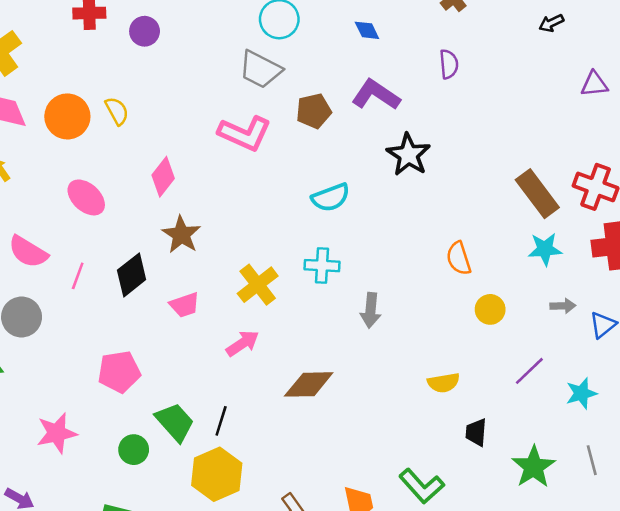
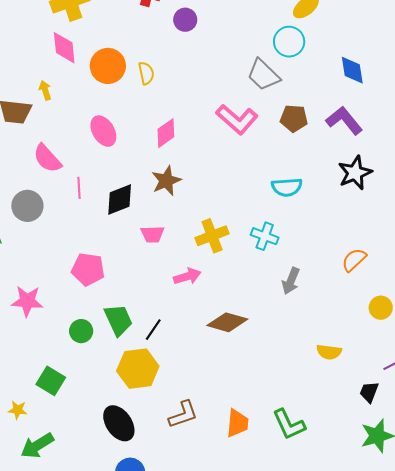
blue diamond: (367, 30) -> (352, 70), size x1.4
orange semicircle: (459, 258) -> (354, 260), moved, turned 48
pink line: (78, 276) -> (79, 188), turned -40
black trapezoid: (476, 432) -> (369, 392), moved

